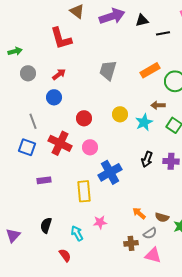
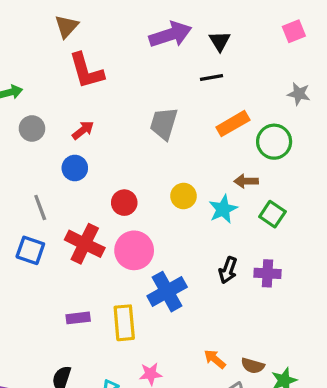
brown triangle: (77, 11) -> (67, 26), moved, turned 35
black triangle: (142, 20) -> (220, 41), turned -48
black line: (163, 33) -> (212, 77), moved
pink circle: (90, 147) -> (134, 250), size x1.5
purple rectangle: (44, 180) -> (78, 318), moved

